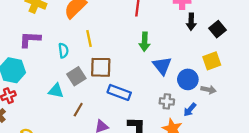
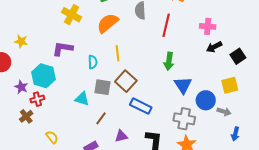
black arrow: (191, 22) -> (214, 47), turned 56
brown square: (101, 67) -> (126, 81), turned 35
gray square: (76, 76) -> (102, 87), turned 36
gray cross: (167, 101) -> (184, 119), size x1.5
blue arrow: (190, 110) -> (235, 134), moved, turned -32

